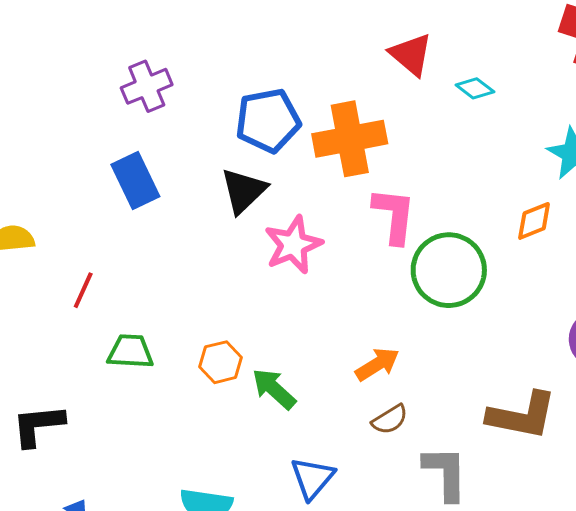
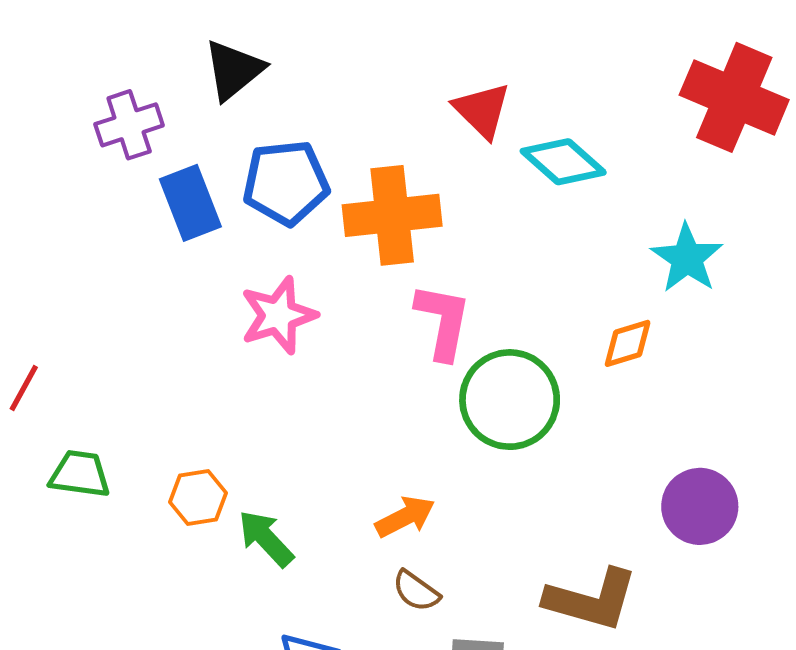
cyan diamond: (475, 88) -> (563, 162), size x1.6
blue rectangle: (135, 181) -> (190, 203), moved
black triangle: (244, 191) -> (234, 70), moved
pink star: (293, 245) -> (278, 315), moved
brown semicircle: (390, 419) -> (416, 591), turned 63

